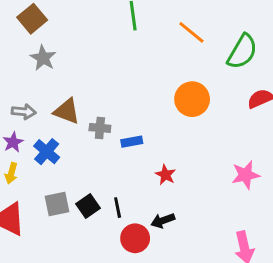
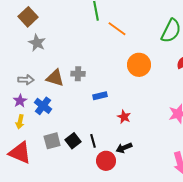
orange line: (191, 32) -> (117, 29), moved
gray cross: (100, 128) -> (78, 74), moved

